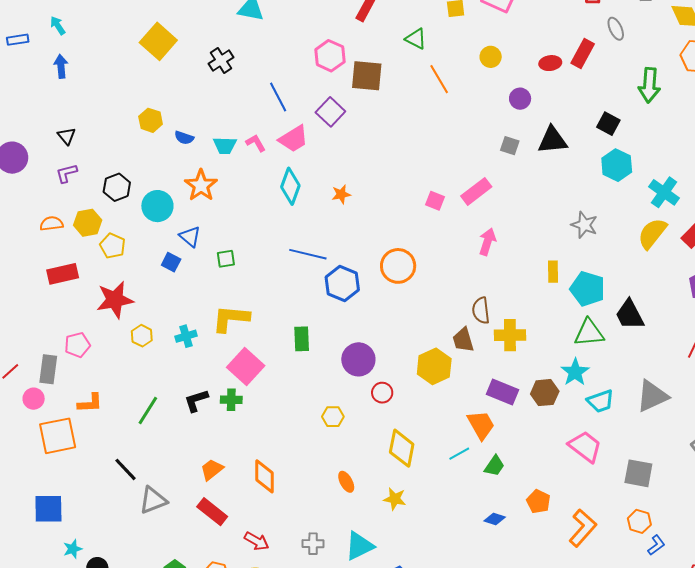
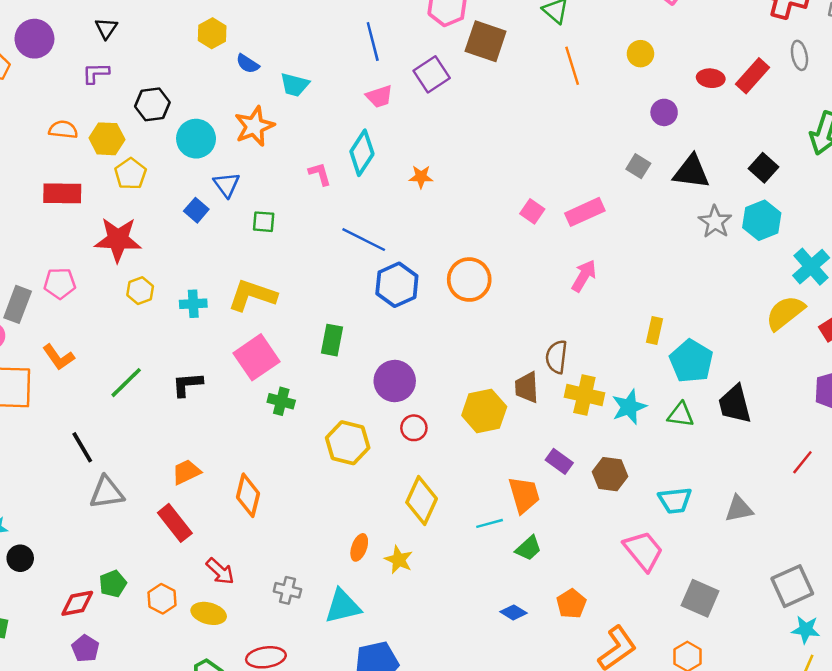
pink trapezoid: (294, 139) -> (379, 96), size x0.7
pink L-shape: (256, 143) -> (320, 174), moved
gray star: (584, 225) -> (715, 222), moved
green triangle: (589, 333) -> (681, 415), size x0.7
cyan star: (575, 372) -> (629, 407), moved
purple rectangle: (502, 392) -> (559, 461), size x0.7
gray triangle: (652, 396) -> (739, 509), size x0.7
green cross: (231, 400) -> (281, 401), moved
orange L-shape: (90, 403) -> (58, 357), turned 44
yellow hexagon: (333, 417) -> (348, 443), size x1.6
orange ellipse: (346, 482) -> (359, 547), moved, turned 35

